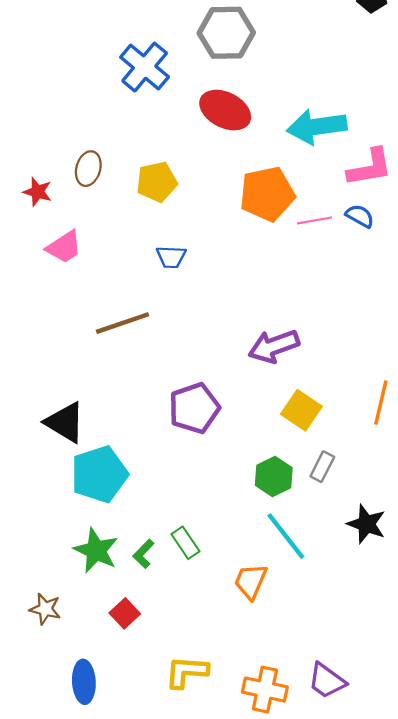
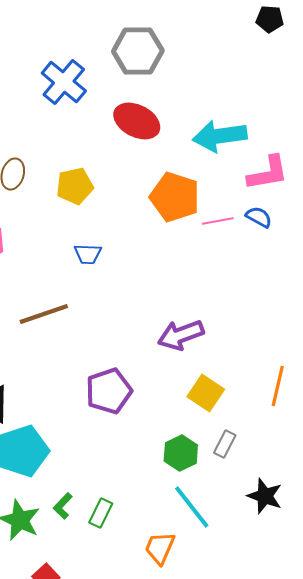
orange pentagon: (267, 194) -> (175, 197), turned 30
green rectangle: (185, 543) -> (101, 513), turned 60
green L-shape: (143, 554) -> (63, 506), moved

